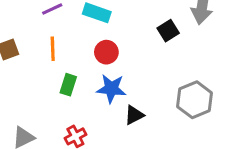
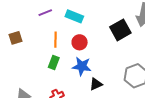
black square: (168, 31) -> (120, 30), size x1.5
orange line: (53, 49) -> (55, 40), moved

